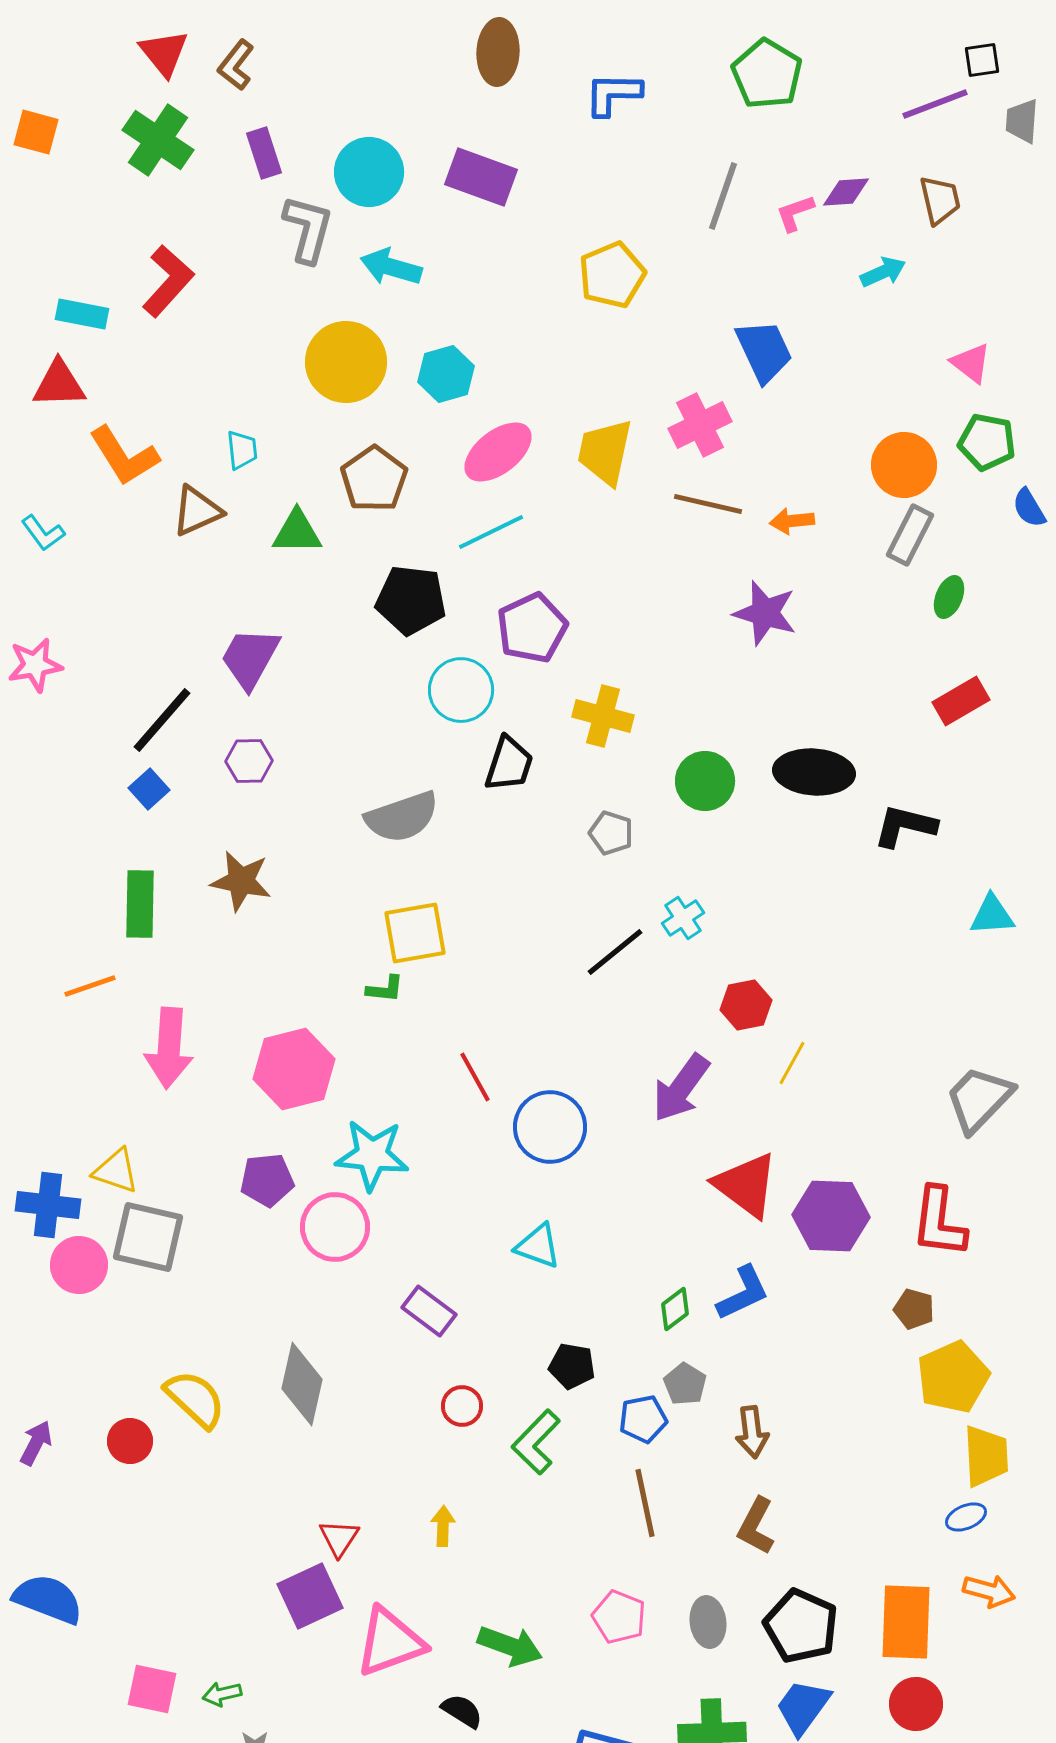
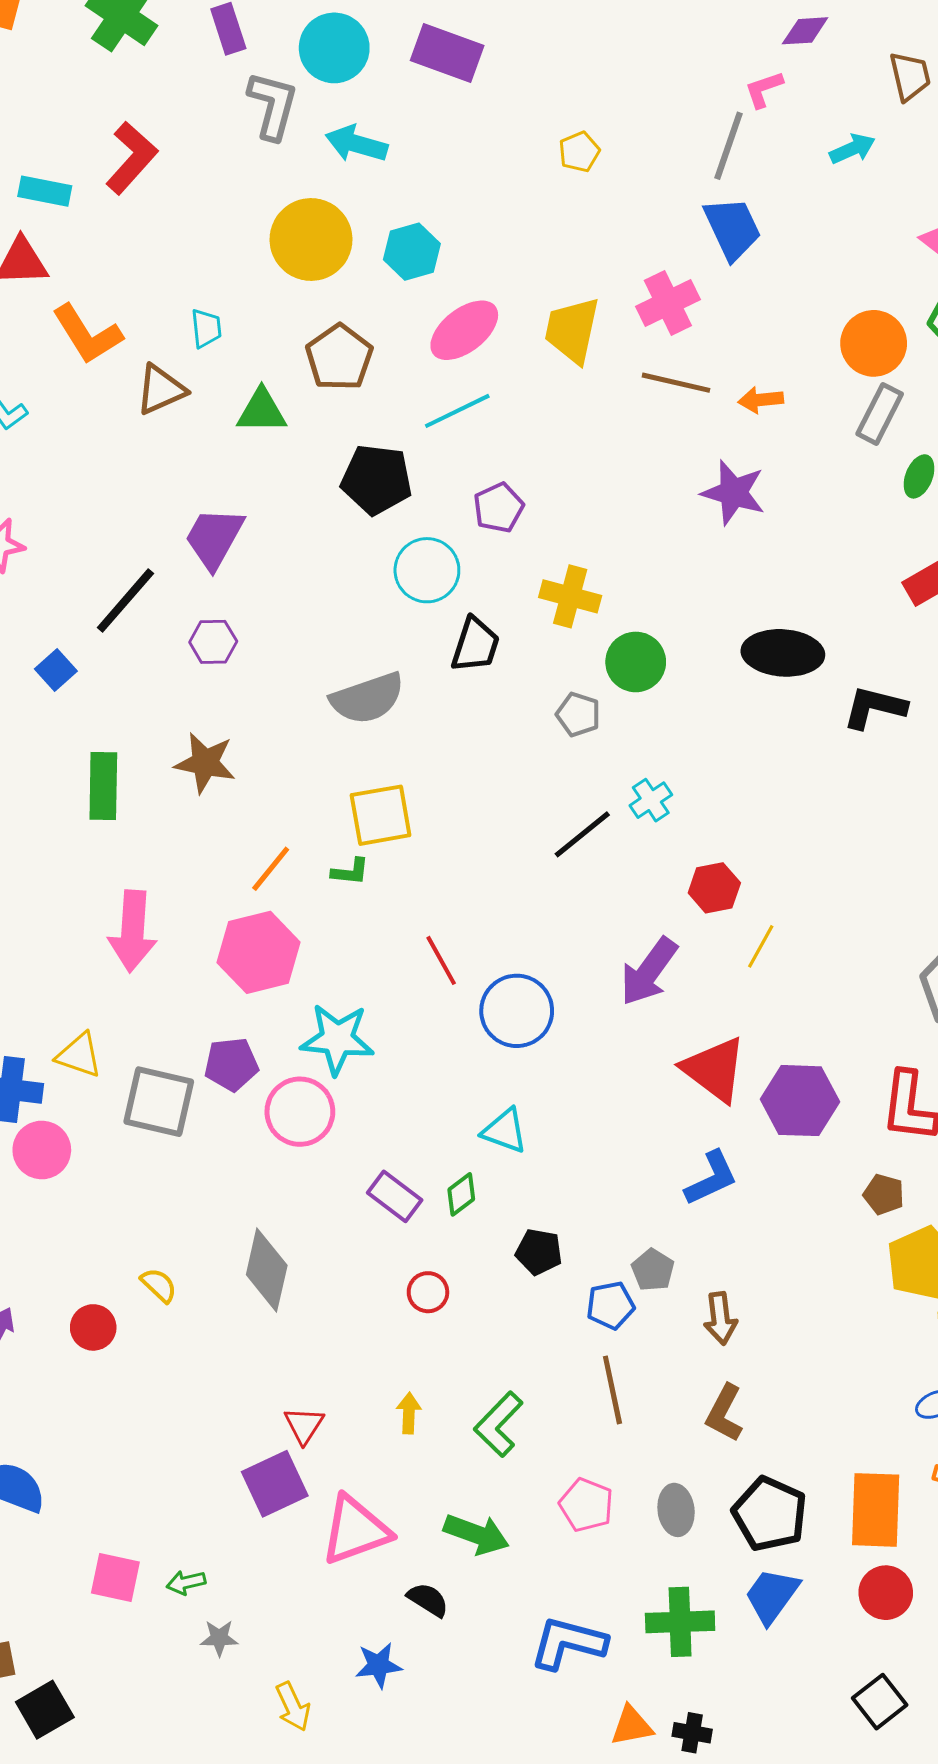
purple diamond: (846, 192) -> (805, 31), moved
gray line: (723, 196) -> (728, 146), moved
yellow pentagon: (612, 275) -> (579, 152), size x0.6
purple pentagon: (532, 628) -> (499, 508), size x0.7
green circle: (705, 781) -> (636, 662), moved
blue square: (149, 789) -> (56, 670), moved
orange line: (90, 986) -> (271, 869), moved, turned -32
gray square: (148, 1237) -> (159, 1102), moved
green diamond: (675, 1309) -> (461, 1194), moved
yellow semicircle: (195, 1399) -> (159, 1285), size x0.6
green L-shape: (536, 1442) -> (499, 1424), moved

